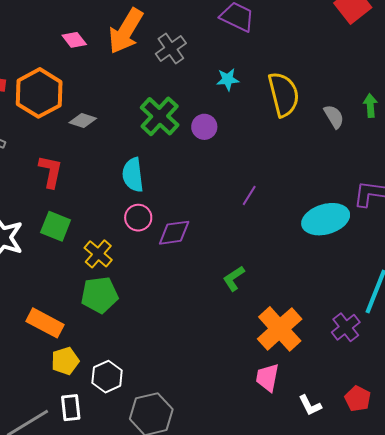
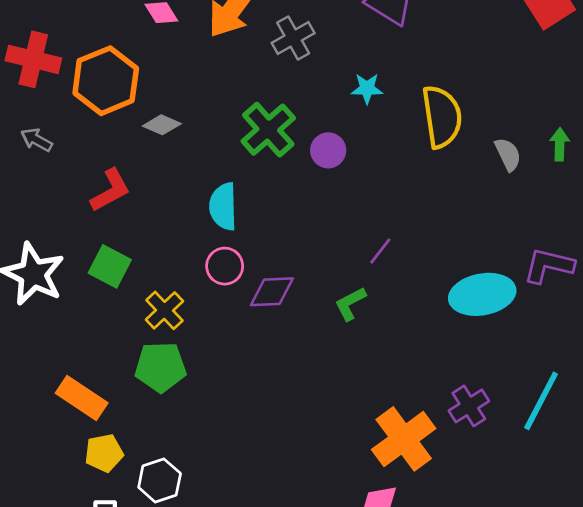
red L-shape: (51, 171) -> (110, 190), turned 44
green L-shape: (234, 278) -> (350, 304), moved
purple cross: (346, 327) -> (469, 406), moved

